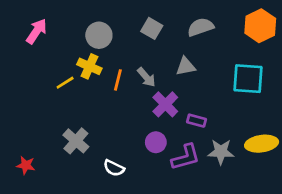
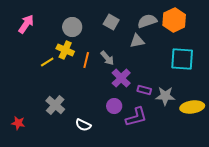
orange hexagon: (260, 26) -> (174, 20), moved
gray triangle: (186, 66) -> (137, 41), moved
gray star: (221, 152) -> (165, 96), moved

